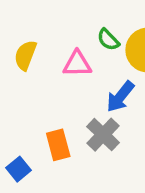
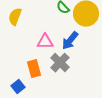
pink triangle: (77, 64) -> (45, 42), moved
blue square: (19, 169) -> (18, 87), moved

